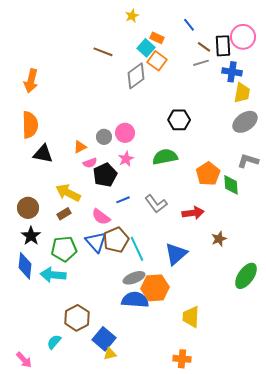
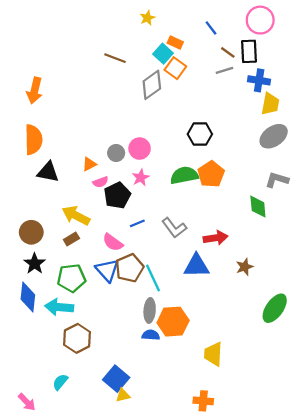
pink circle: (243, 37) -> (260, 20), moved
orange pentagon: (208, 174) -> (211, 174), moved
blue triangle: (176, 254) -> (197, 266), moved, turned 40
gray ellipse: (134, 278) -> (150, 310), turned -65
blue semicircle: (135, 300) -> (151, 335), size x0.6
brown hexagon: (77, 318) -> (77, 338), moved

